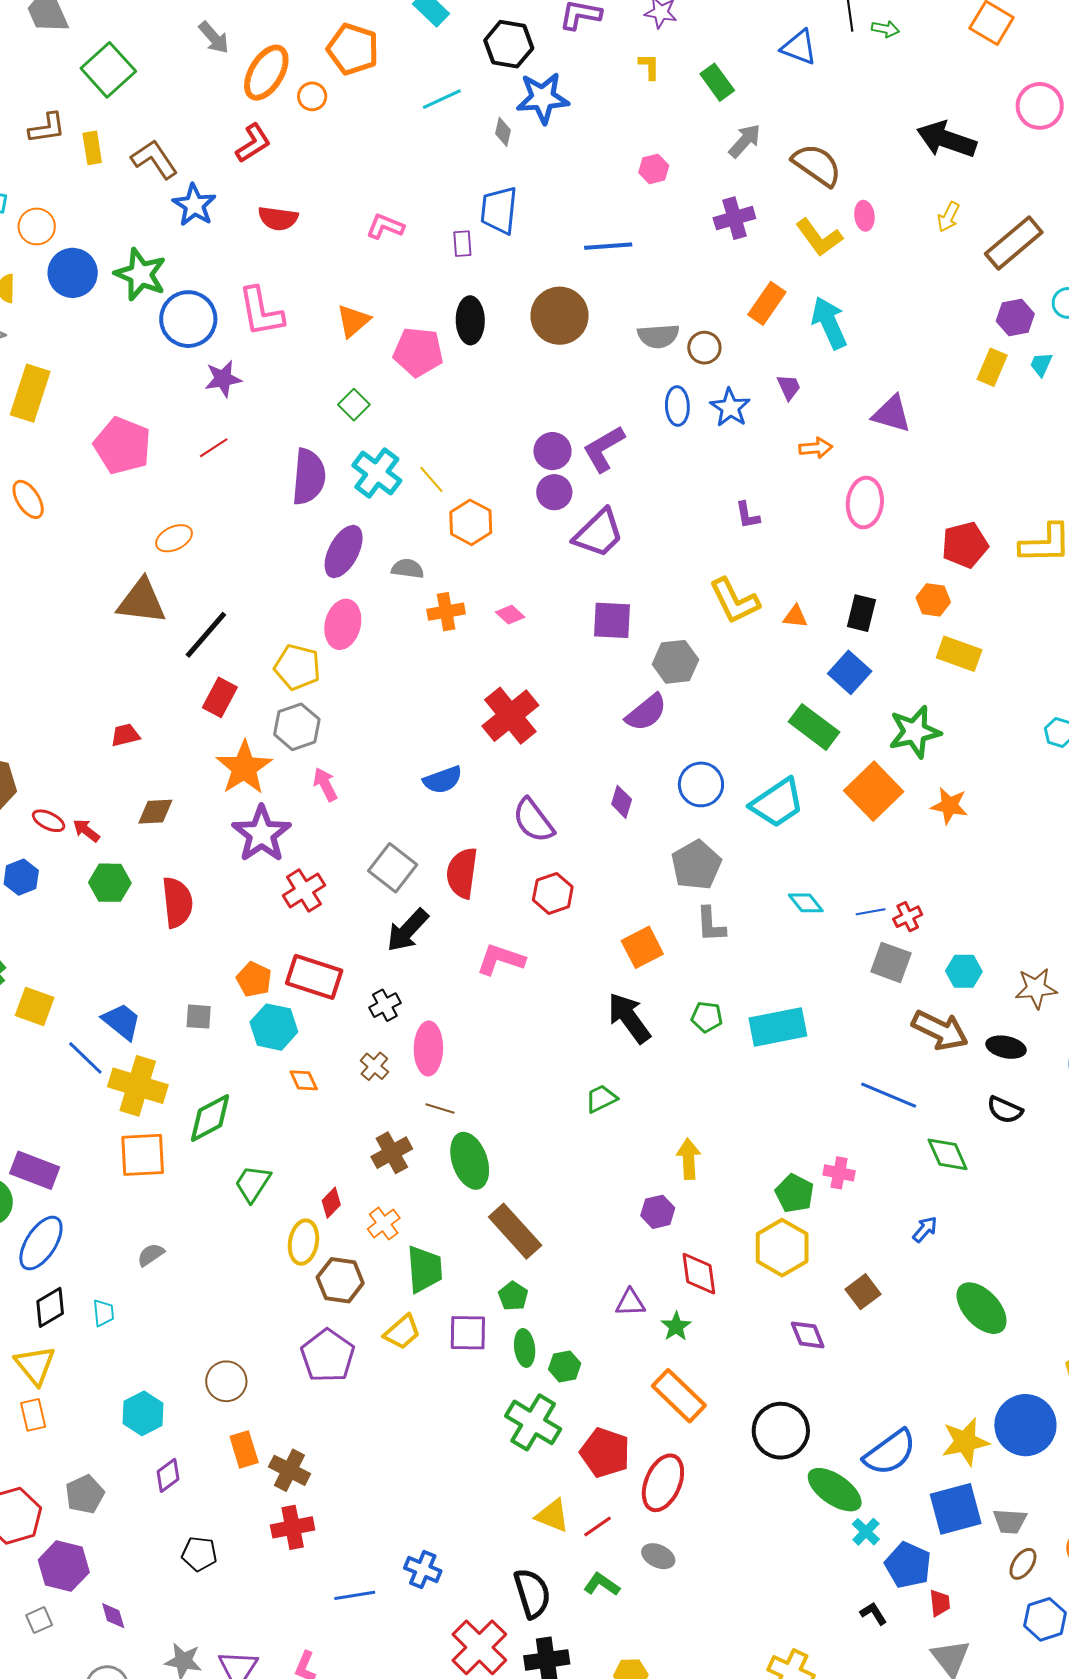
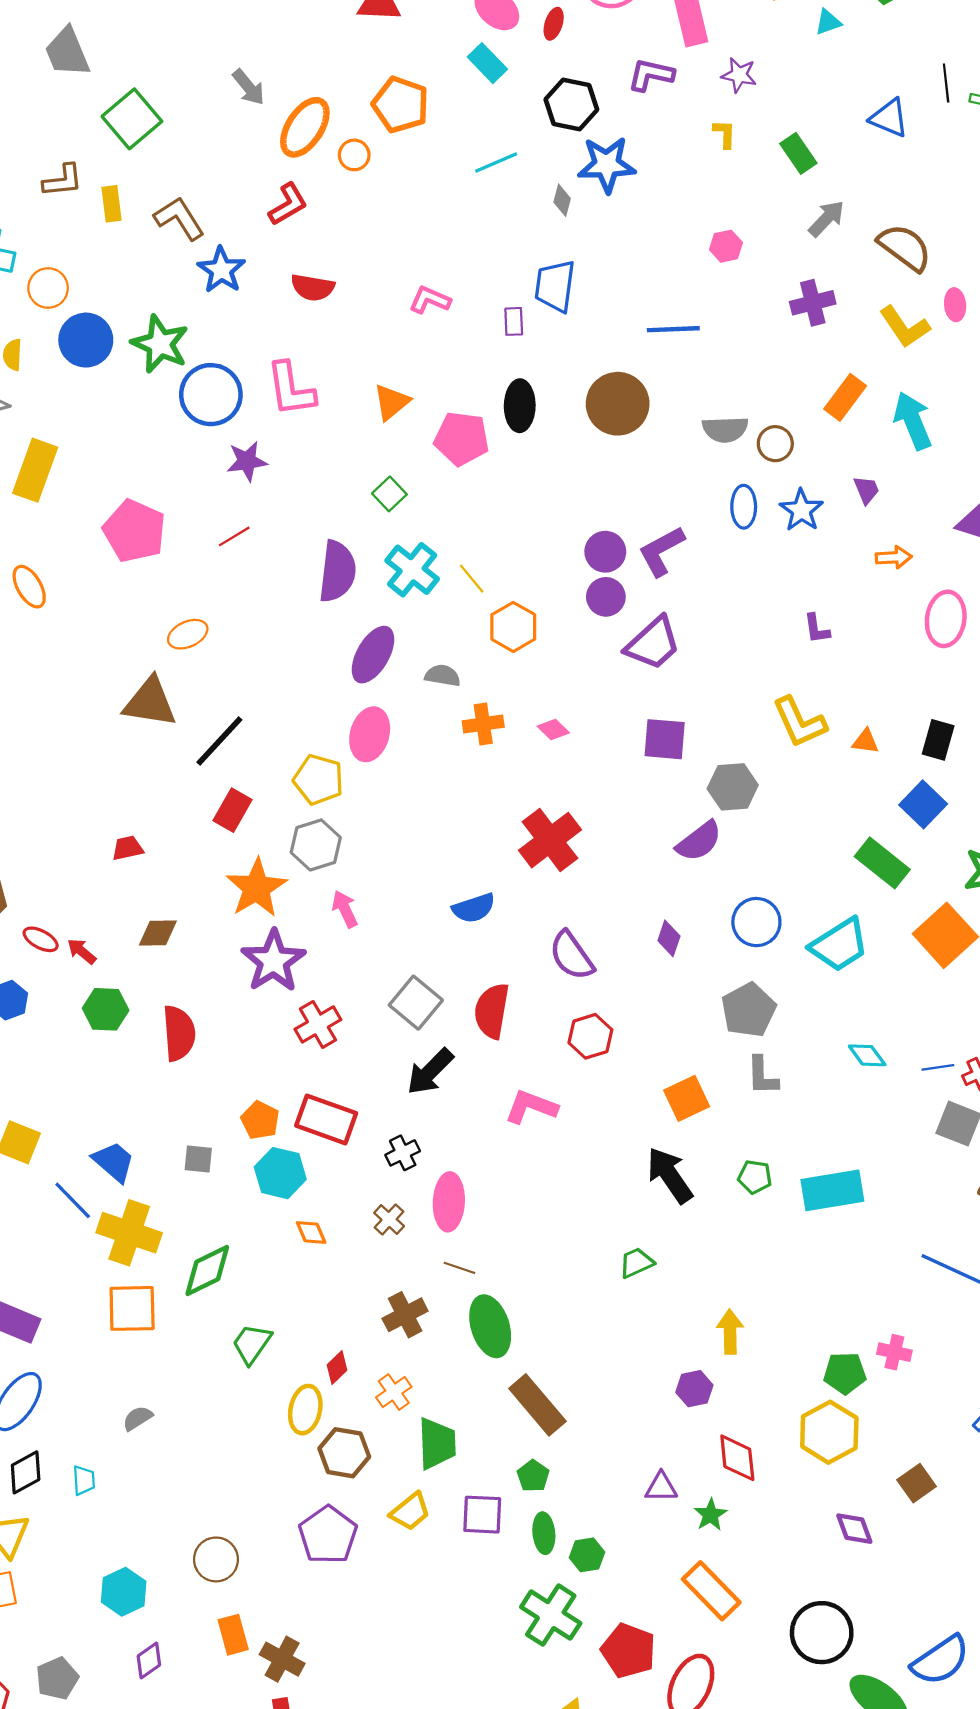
green pentagon: (795, 1193) -> (845, 1373), turned -30

